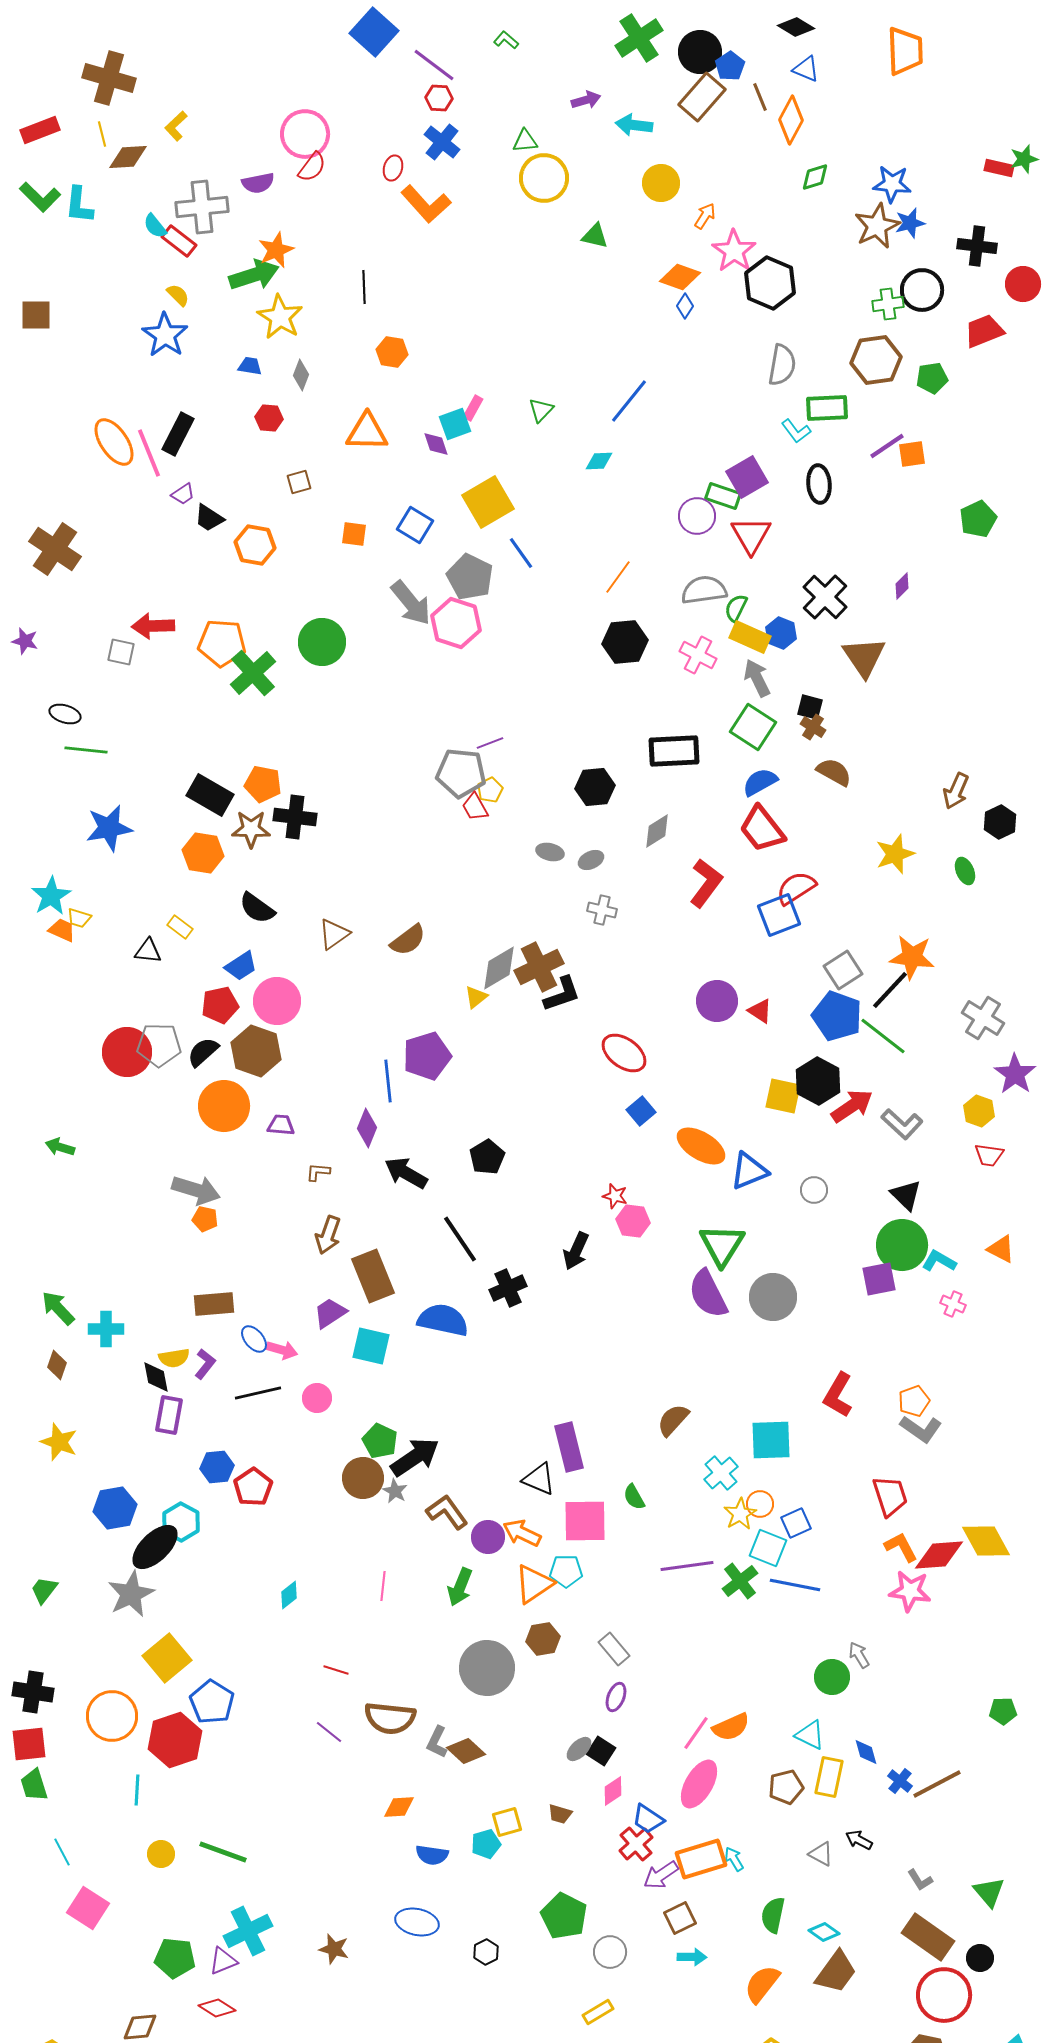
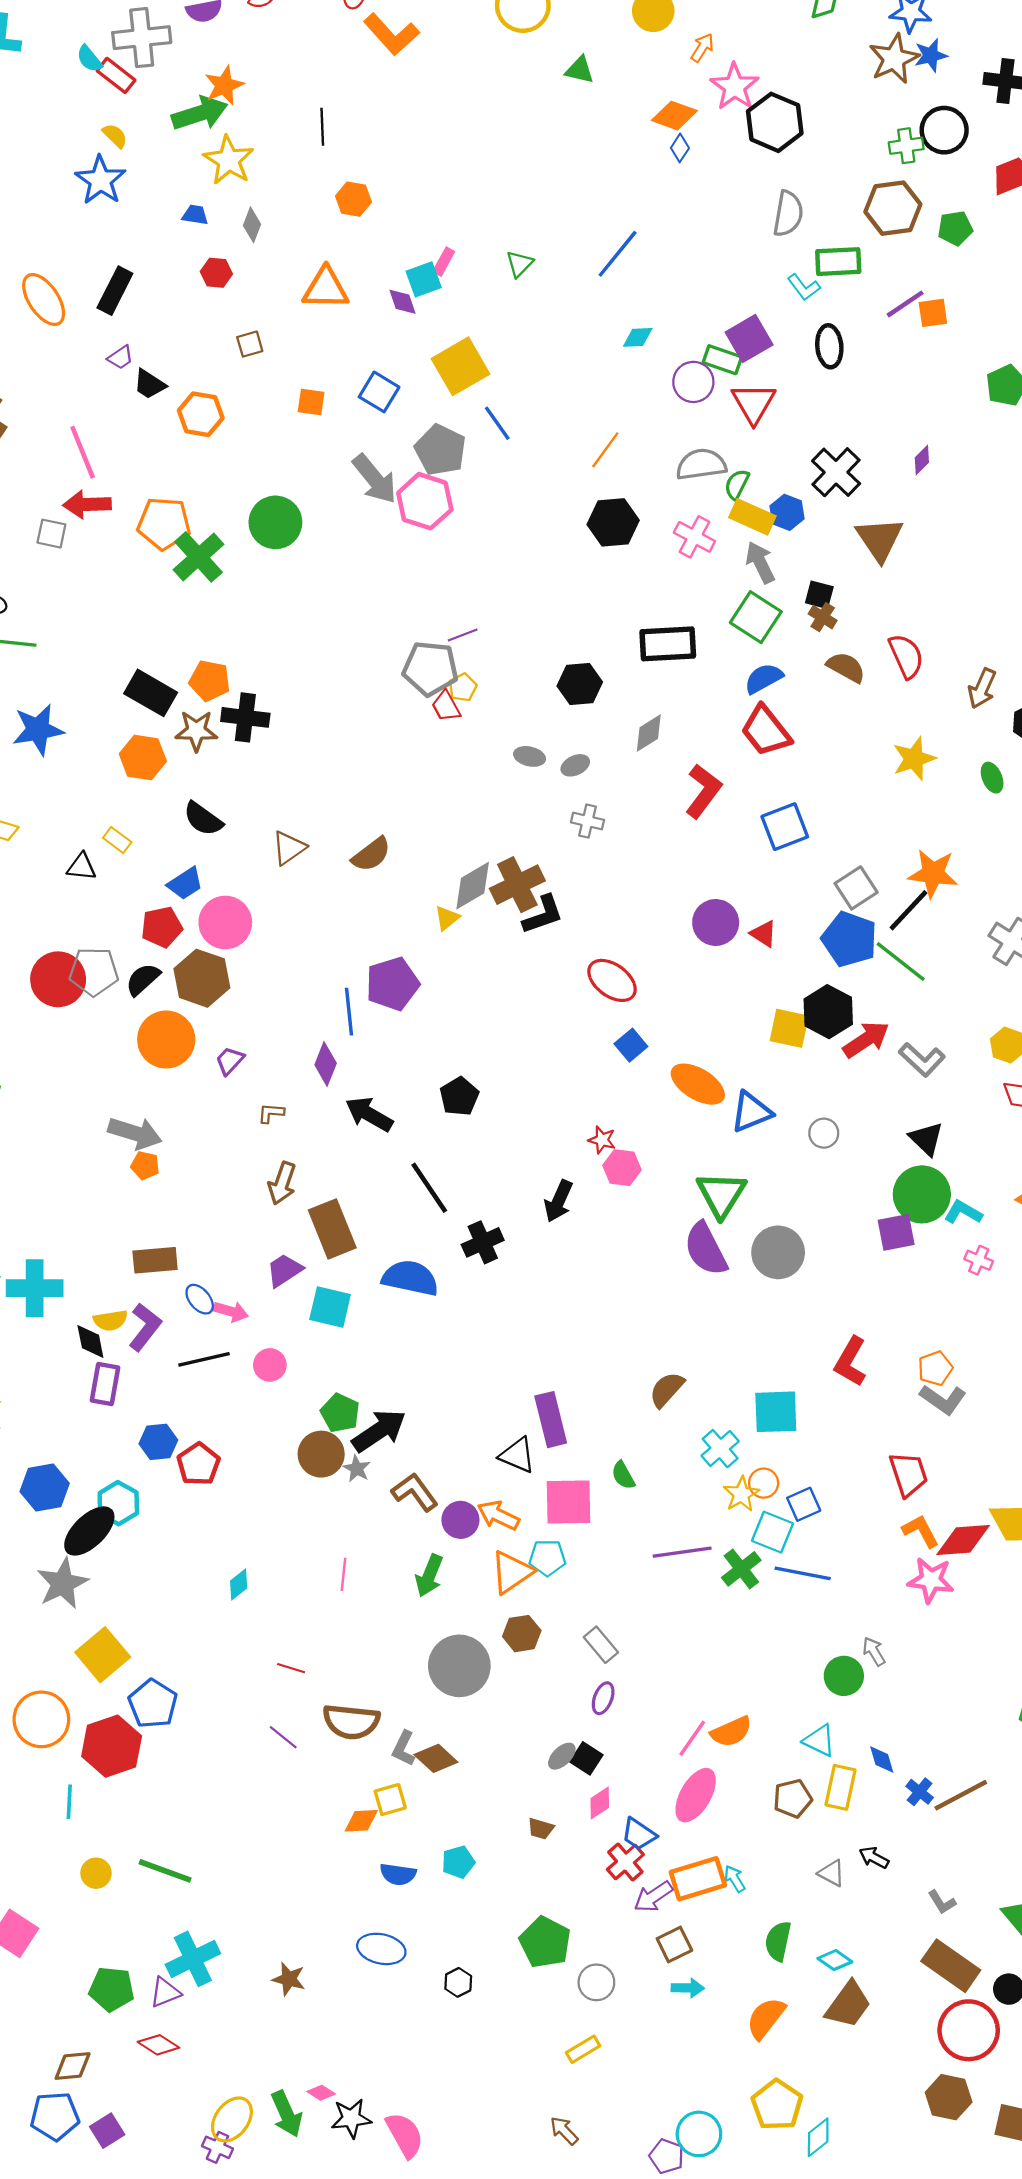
pink line: (149, 453) -> (83, 452), moved
cyan diamond: (599, 461) -> (638, 337), moved
red semicircle: (796, 888) -> (906, 656), moved, turned 99
purple trapezoid: (281, 1125) -> (230, 1061), turned -52
cyan cross: (106, 1329) -> (35, 1288), size x1.4
purple L-shape: (205, 1364) -> (145, 1327), size x1.4
yellow square: (507, 1822) -> (390, 1800), moved

